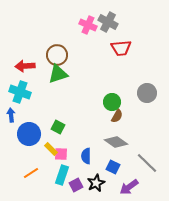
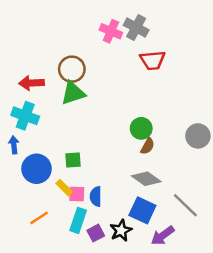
gray circle: (147, 93) -> (198, 136), moved
green square: (58, 127) -> (73, 160), turned -32
blue semicircle: (86, 156) -> (96, 196), moved
blue square: (113, 167) -> (142, 210), size x1.5

